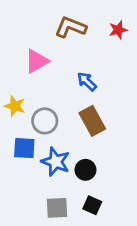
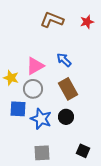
pink triangle: (37, 61) -> (35, 66), moved
black circle: (85, 170) -> (66, 117), moved
black square: (92, 205) -> (83, 151), moved

